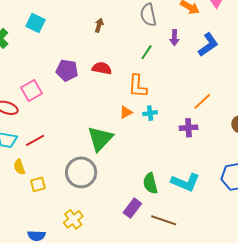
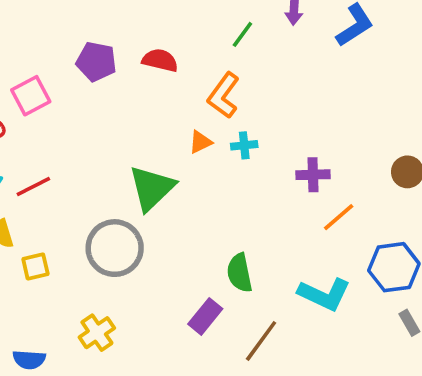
orange L-shape: (138, 86) -> (224, 95), turned 30
orange line: (202, 101) -> (339, 217), moved
cyan L-shape: (185, 182) -> (324, 294), moved
brown line: (164, 220) -> (261, 341), turned -75

